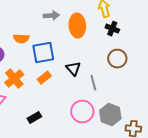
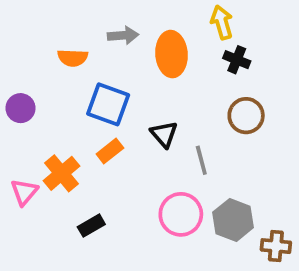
orange semicircle: (21, 39) -> (73, 58), moved
blue square: (43, 53) -> (108, 104), turned 30
orange cross: (14, 79) -> (62, 173), moved

